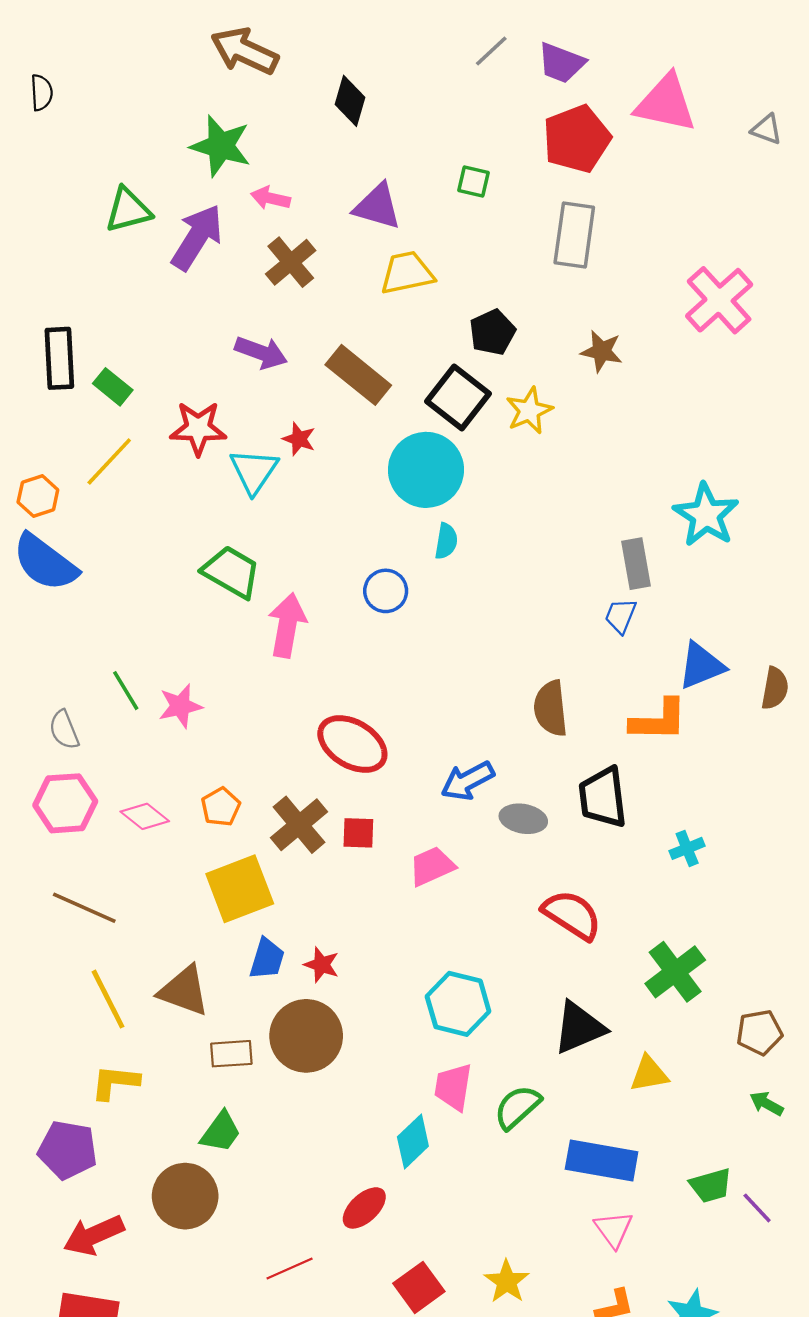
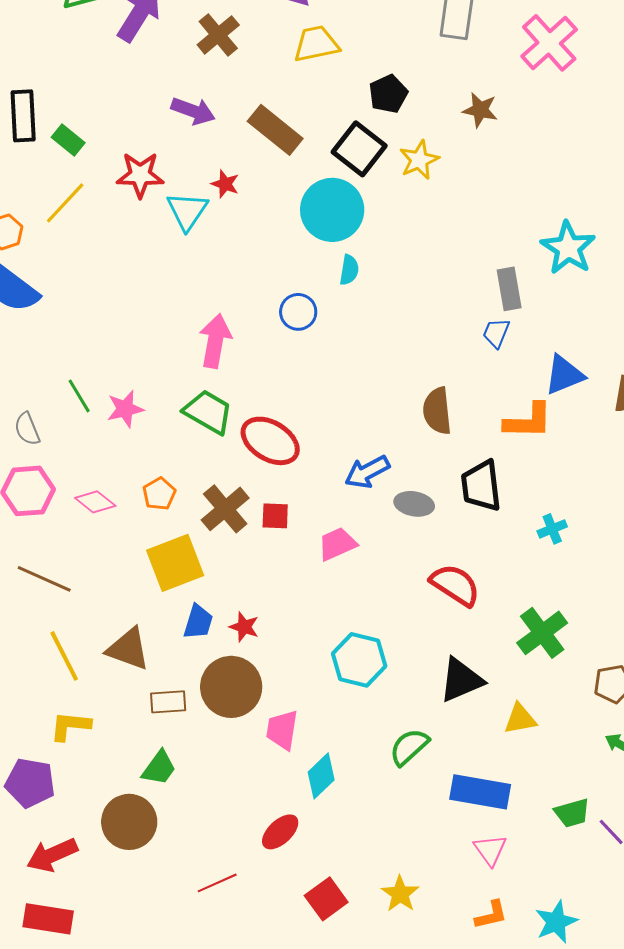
pink cross: (719, 300) -> (549, 43), moved
green trapezoid: (231, 572) -> (208, 412), moved
pink trapezoid: (453, 1087) -> (282, 730), moved

